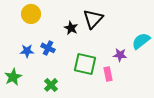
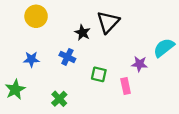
blue cross: (48, 48) -> (67, 57), moved
green square: (85, 64) -> (99, 74), size x0.6

